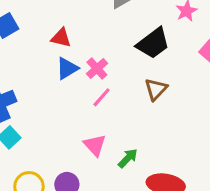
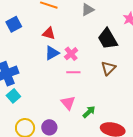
black trapezoid: (153, 43) -> (108, 39), turned 95
pink line: (102, 97) -> (73, 72), turned 48

